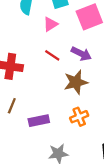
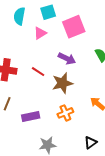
red line: (52, 55) -> (38, 72), moved

